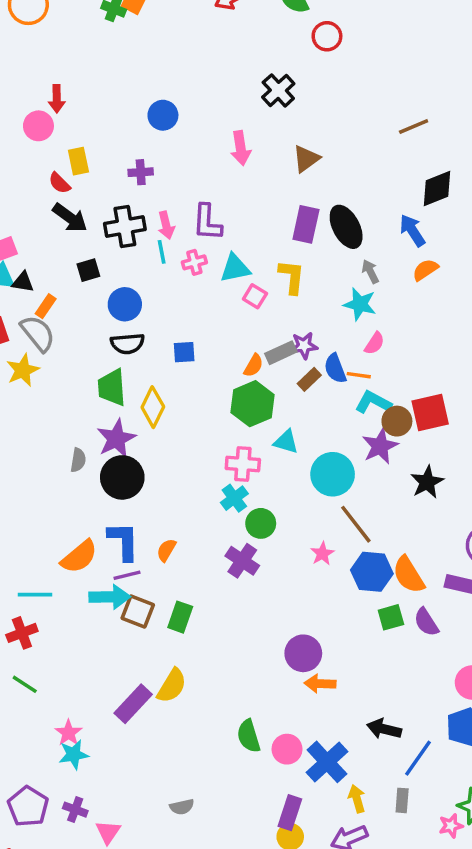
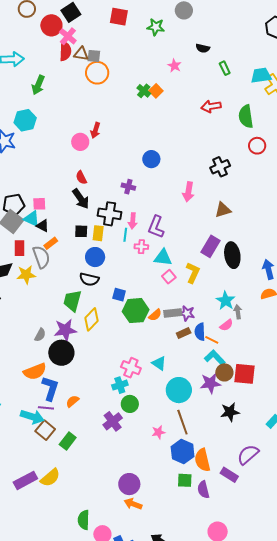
yellow rectangle: (78, 161) -> (98, 233), moved
gray arrow: (370, 271) -> (238, 312), moved
green hexagon: (253, 404) -> (136, 311), moved
orange semicircle: (79, 557) -> (35, 372), moved

